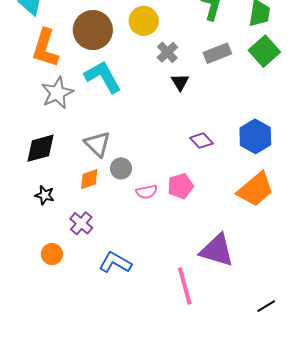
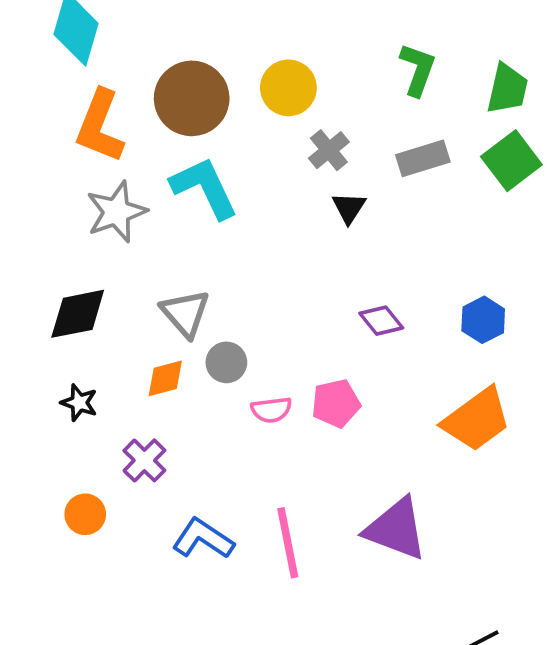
blue hexagon: (255, 136) -> (483, 320), size x0.7
pink line: (185, 286) -> (288, 543), moved

